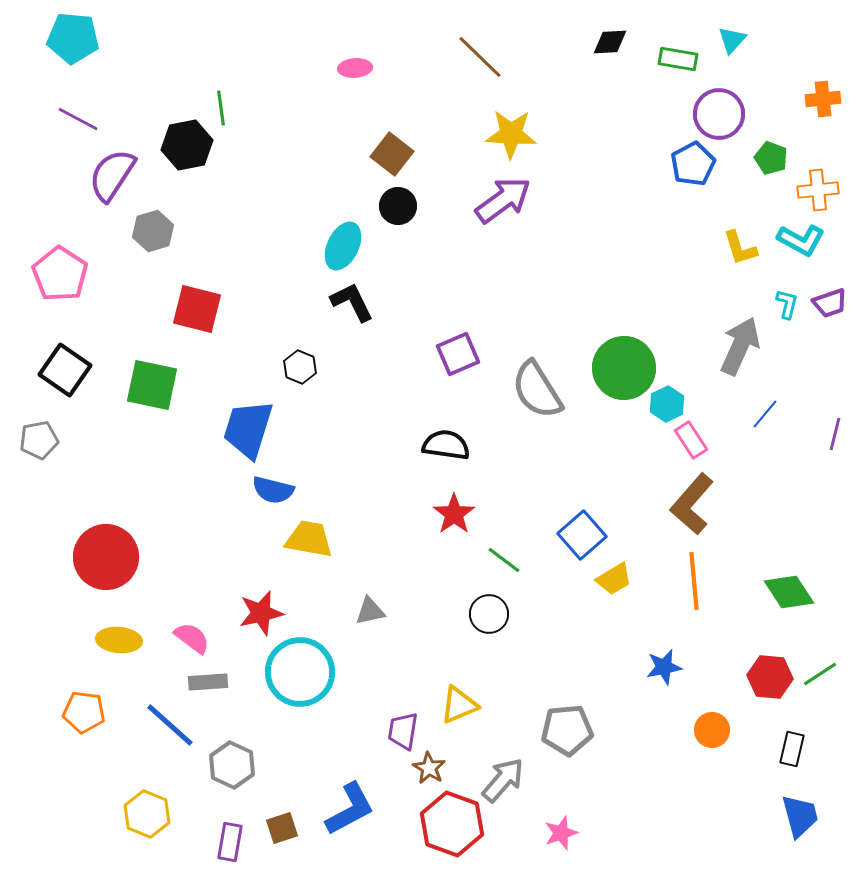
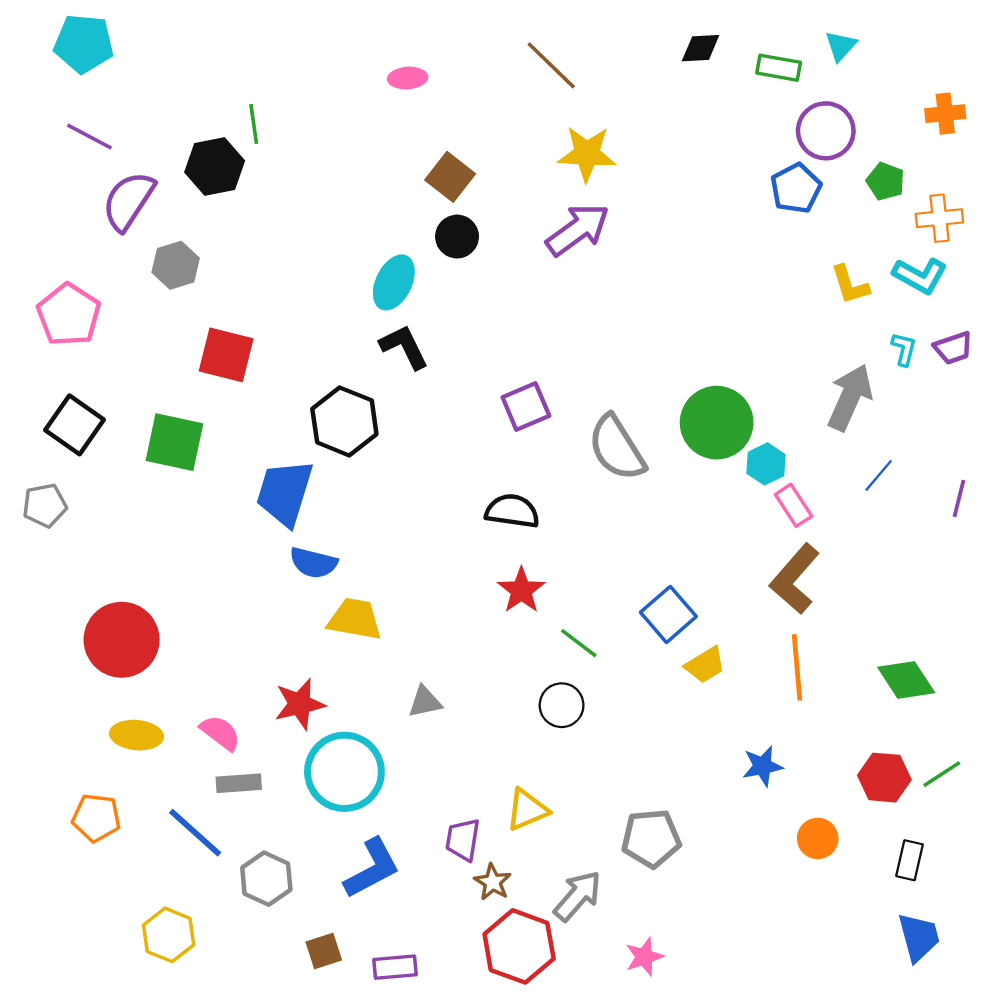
black hexagon: (300, 367) -> (344, 421), size x1.8
blue L-shape: (350, 809) -> (372, 868), moved
purple rectangle: (230, 842) -> (395, 967), moved, turned 75

